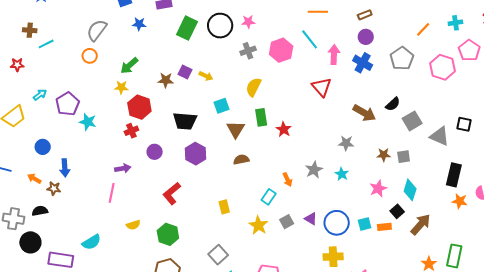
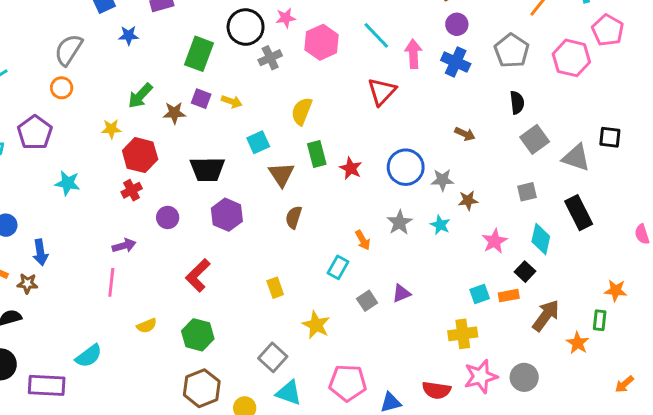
green rectangle: (187, 28) -> (199, 54), moved
pink hexagon: (281, 50) -> (322, 42), moved
gray cross: (248, 51) -> (270, 58), moved
green arrow: (129, 66) -> (140, 96), moved
red triangle: (322, 87) -> (382, 92), moved, turned 30
purple pentagon: (68, 104) -> (35, 133), moved
black semicircle: (393, 104) -> (517, 103), moved, turned -49
brown arrow: (364, 113) -> (465, 134), size x0.6
brown star: (384, 155) -> (468, 200), moved
brown semicircle: (241, 160) -> (294, 217), turned -56
black rectangle: (454, 175) -> (579, 213), moved, turned -35
orange star: (460, 201) -> (616, 290), moved
purple triangle: (311, 219) -> (401, 293), turned -48
blue circle: (337, 223) -> (406, 167), moved
brown arrow: (421, 224) -> (546, 315), moved
yellow star: (258, 225) -> (316, 325), moved
green rectangle: (454, 256) -> (600, 320), moved, size x0.6
yellow cross: (333, 257) -> (463, 334), moved

